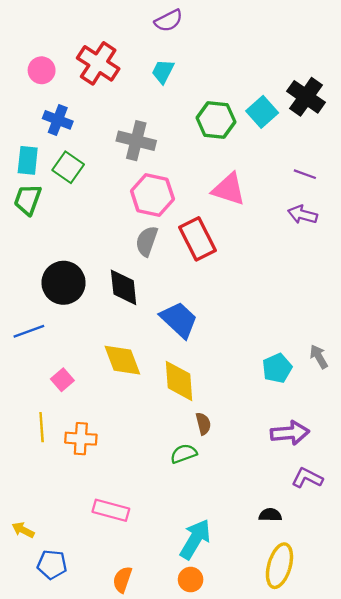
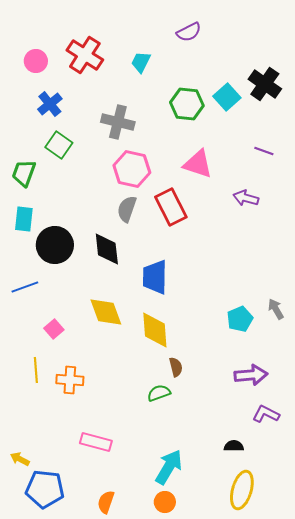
purple semicircle: (169, 21) -> (189, 32), moved
blue cross: (58, 120) -> (50, 104), turned 30
cyan rectangle: (28, 160) -> (24, 219), moved
purple arrow: (303, 215) -> (246, 198), moved
blue trapezoid: (179, 320) -> (155, 277), turned -132
blue pentagon: (52, 565) -> (45, 489), size x1.5

